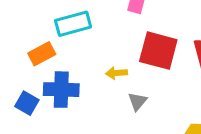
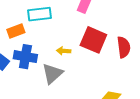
gray triangle: (137, 101) -> (52, 74), moved, size x1.6

